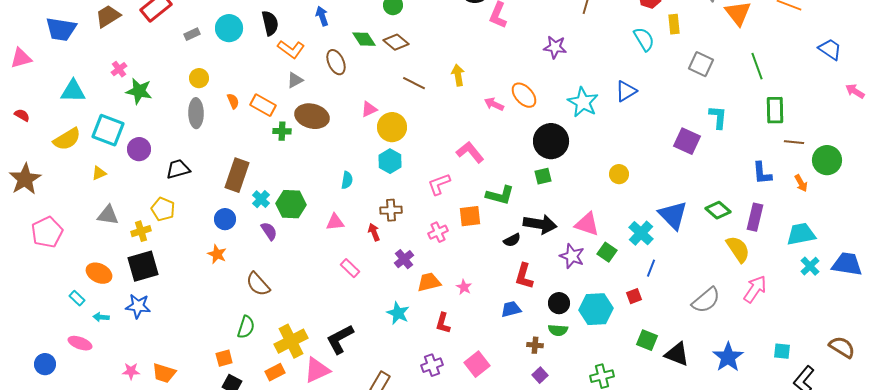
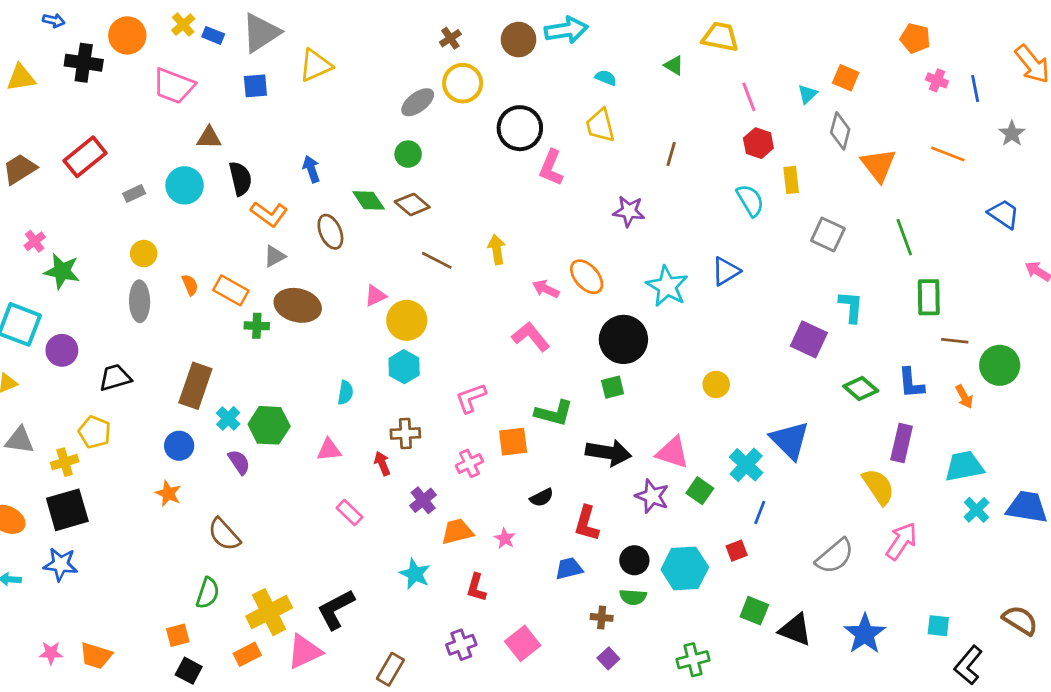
pink L-shape: (470, 152) -> (531, 337), moved
green diamond: (718, 210) -> (861, 388), moved
black semicircle: (512, 240) -> (542, 498), moved

